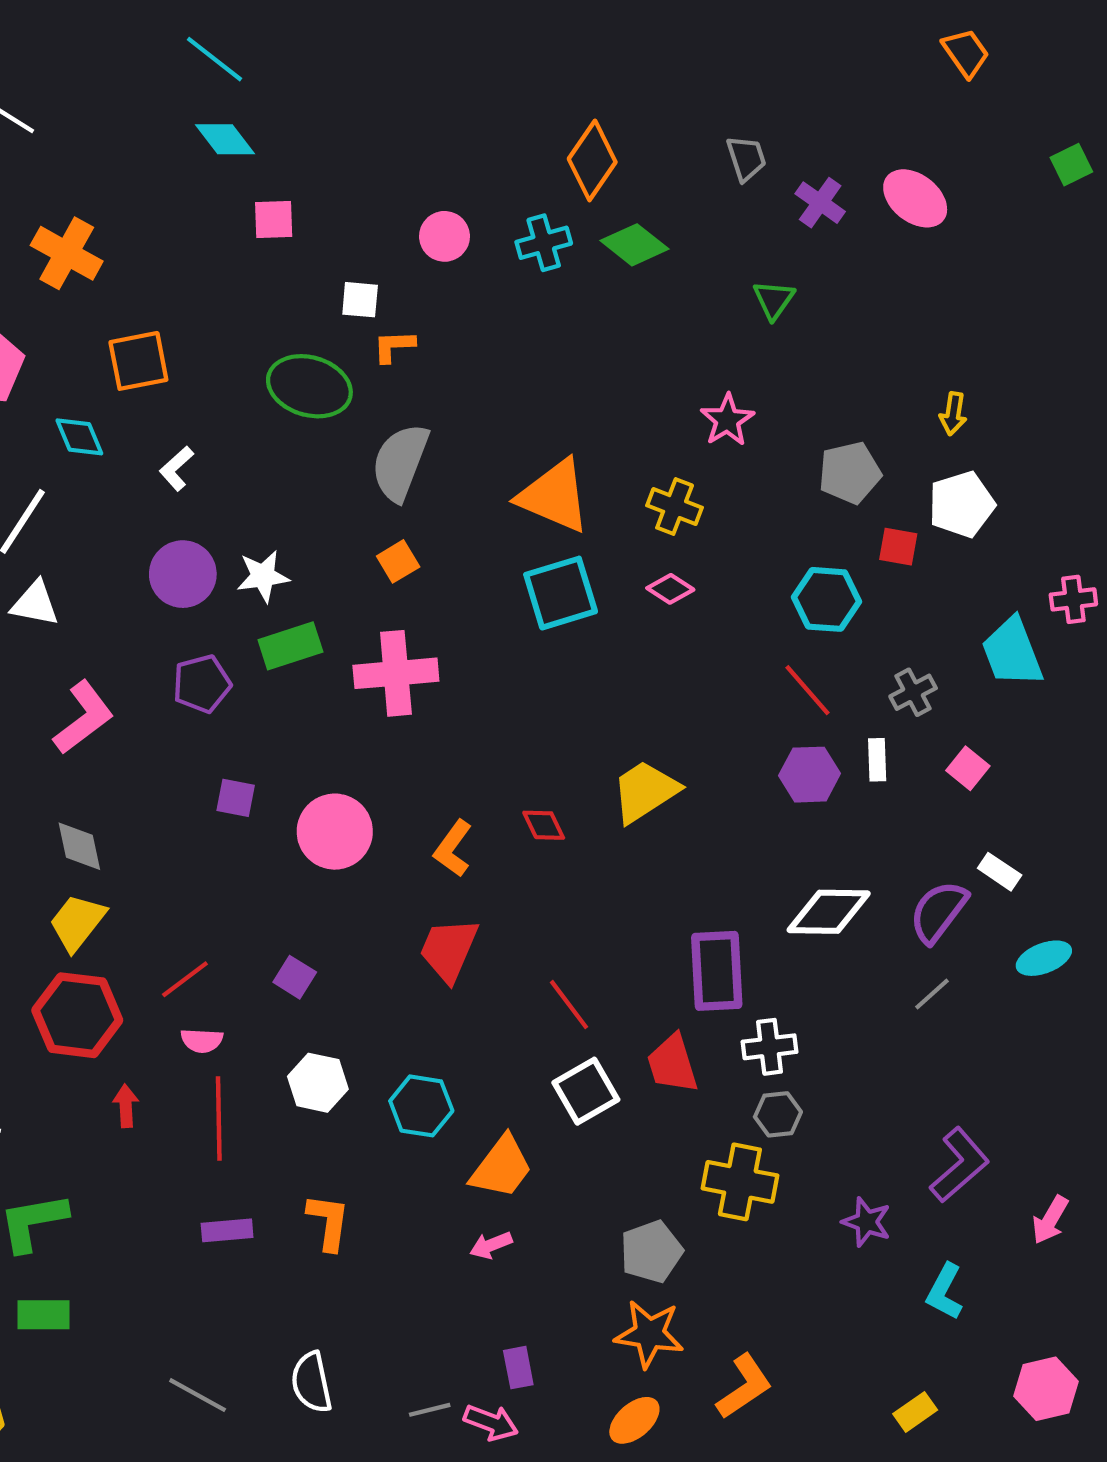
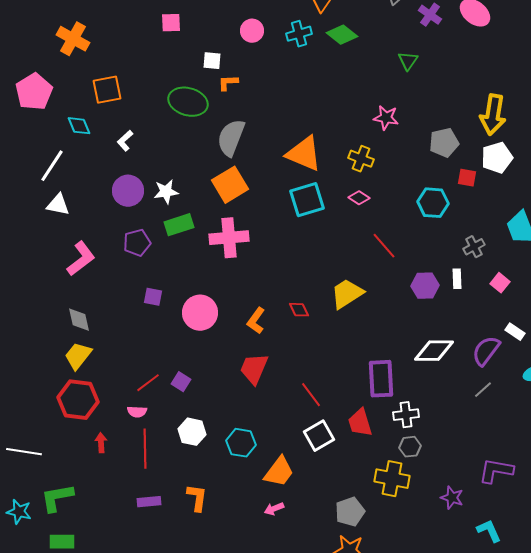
yellow arrow: (953, 414) -> (493, 115), size x2.0
pink star: (727, 420) -> (386, 118), turned -30
orange square: (398, 561) -> (230, 185), size x1.8
red line: (807, 690) -> (384, 246), moved
red line: (185, 979) -> (148, 383), moved
purple L-shape: (959, 1165) -> (496, 471), turned -129
cyan L-shape: (945, 1292) -> (489, 531), turned 128

